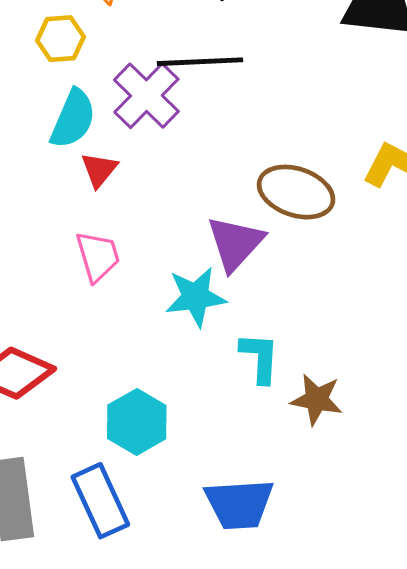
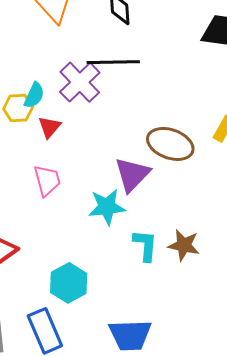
yellow hexagon: (60, 39) -> (18, 108), moved
cyan semicircle: (73, 119) -> (34, 95), size x0.7
brown star: (317, 399) -> (184, 245), moved

